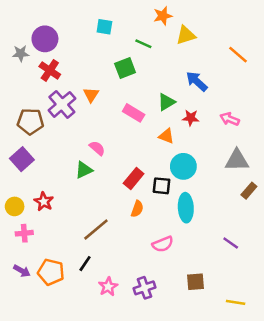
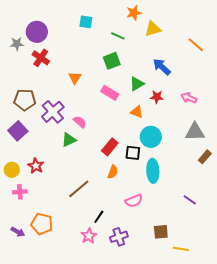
green square: (125, 68) -> (112, 61), moved
purple cross: (62, 104) -> (53, 112), moved
black line: (85, 264) -> (99, 217), moved
purple arrow: (22, 271) -> (18, 232), moved
yellow line: (236, 302) -> (181, 249), moved

